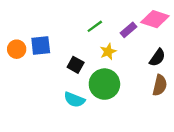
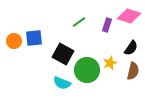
purple rectangle: (129, 30) -> (107, 25), turned -32
yellow star: (108, 52) -> (110, 63), moved
black square: (76, 65) -> (63, 54), size x1.5

